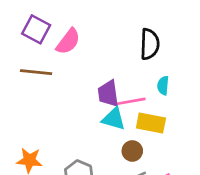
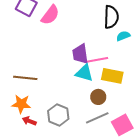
brown line: (36, 72) -> (25, 78), moved
cyan semicircle: (163, 86) -> (123, 36), moved, turned 64

